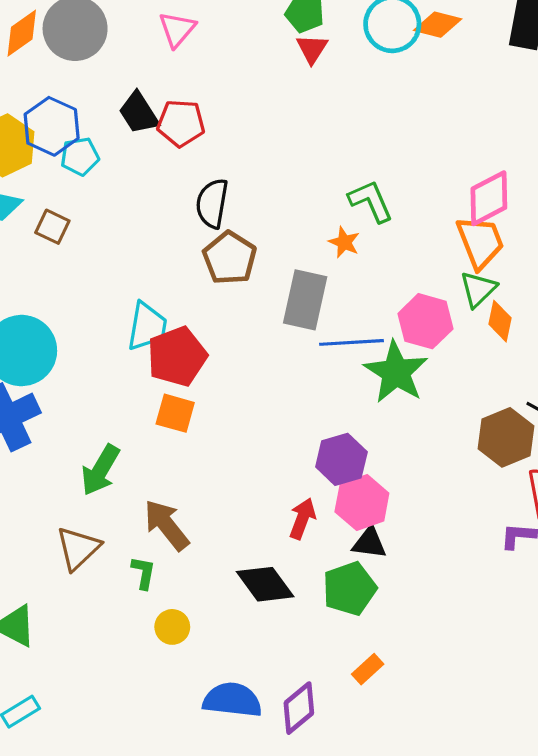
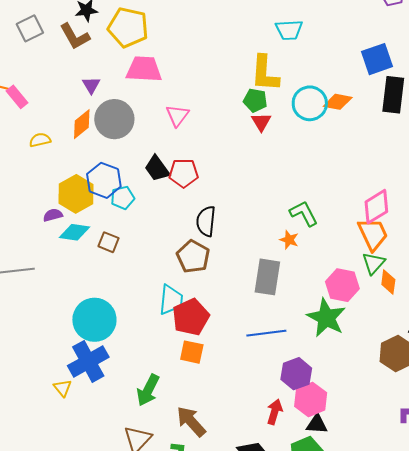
brown pentagon: (230, 258) -> (193, 257), moved
blue line: (352, 342) -> (266, 333), moved

